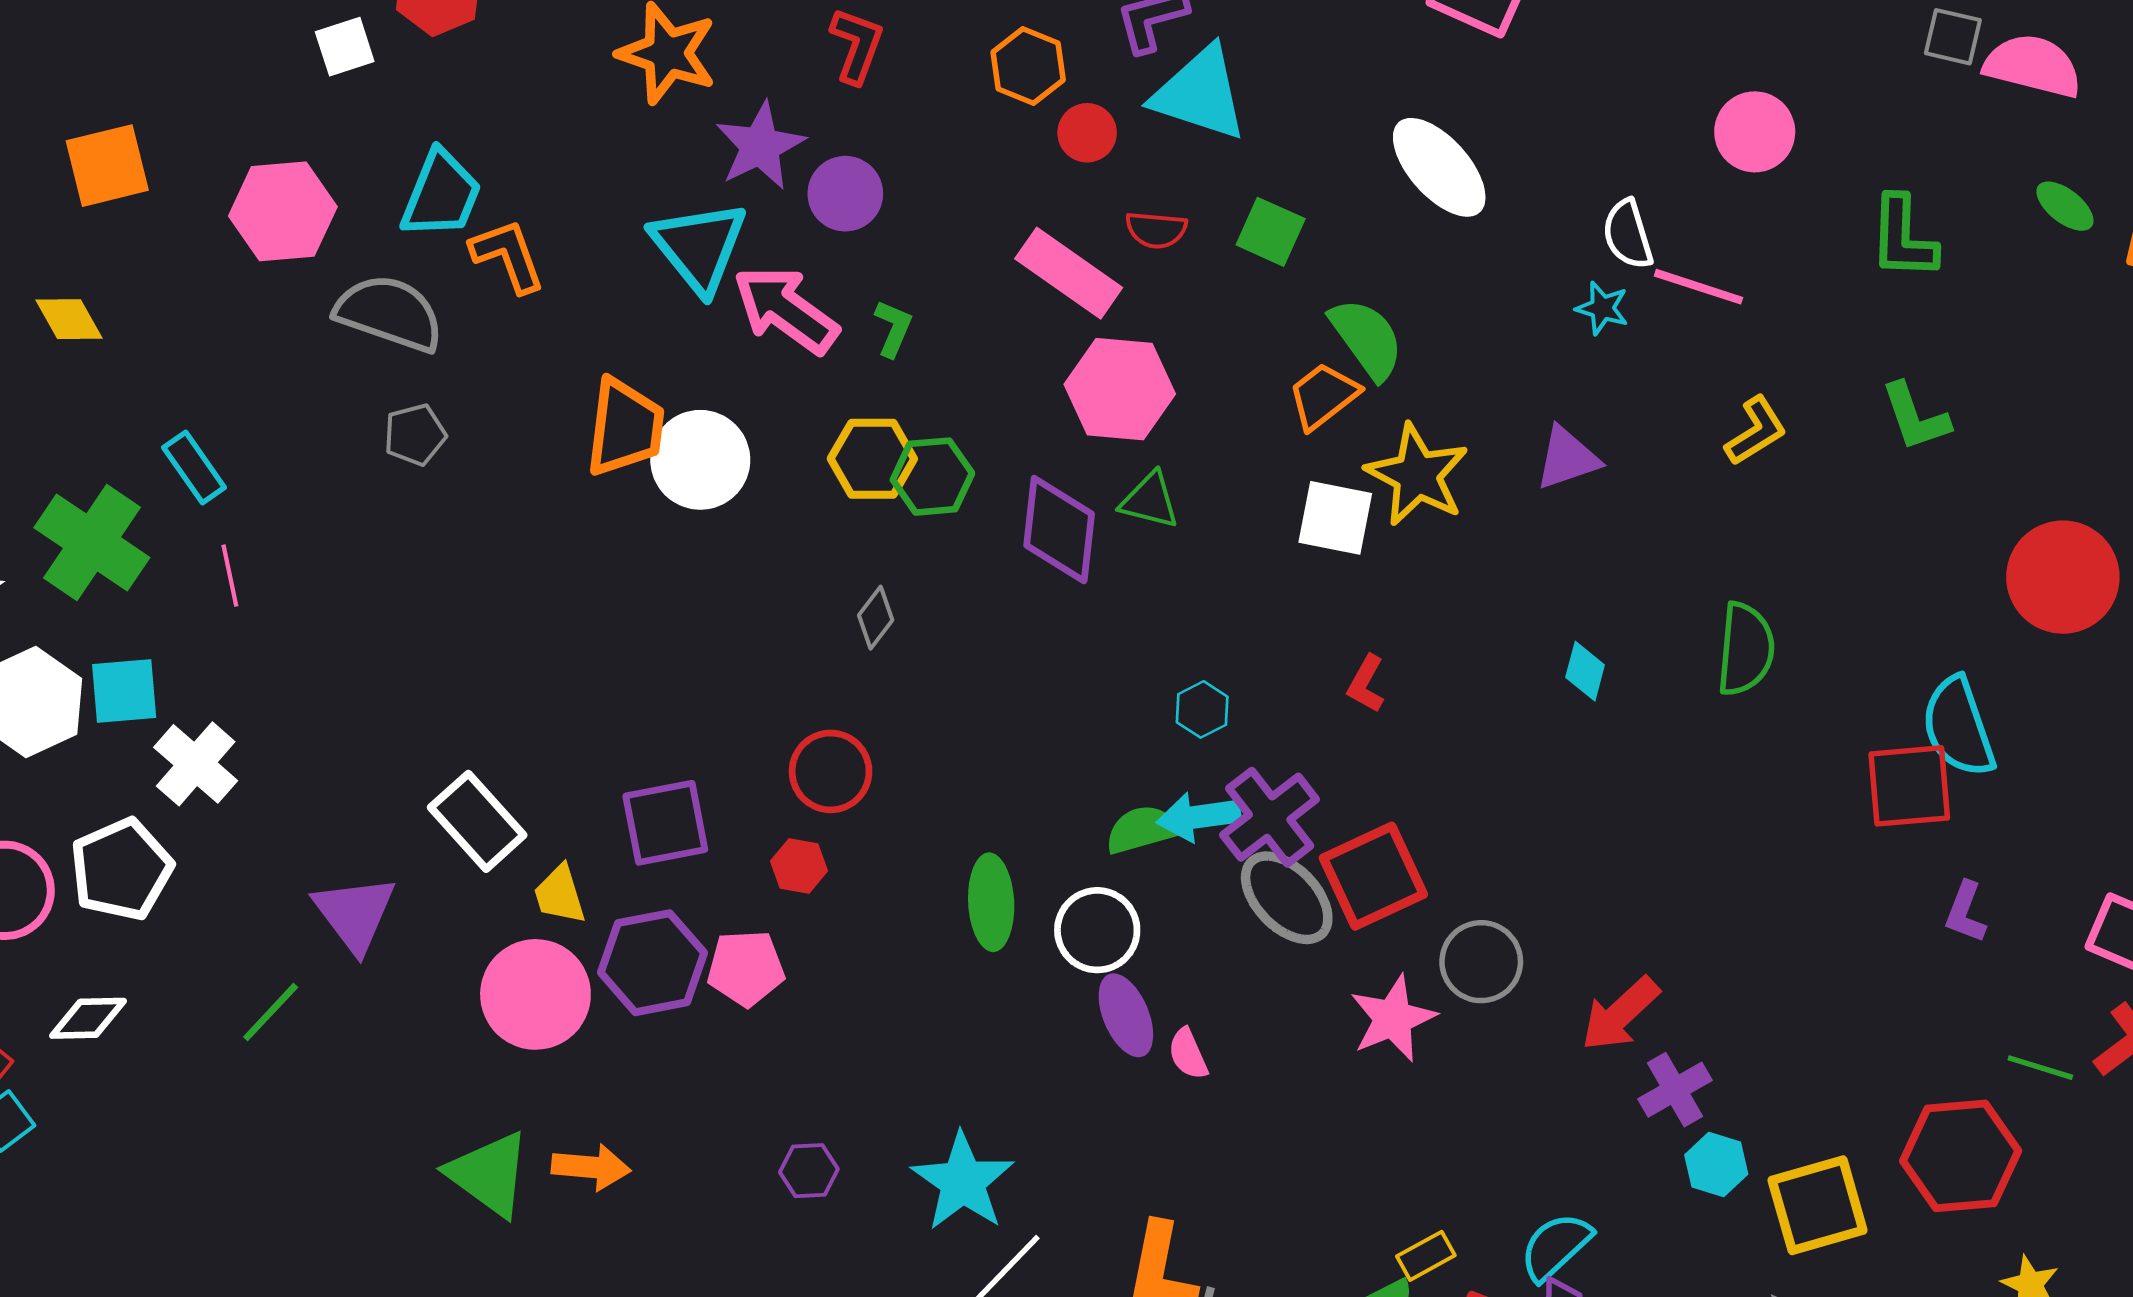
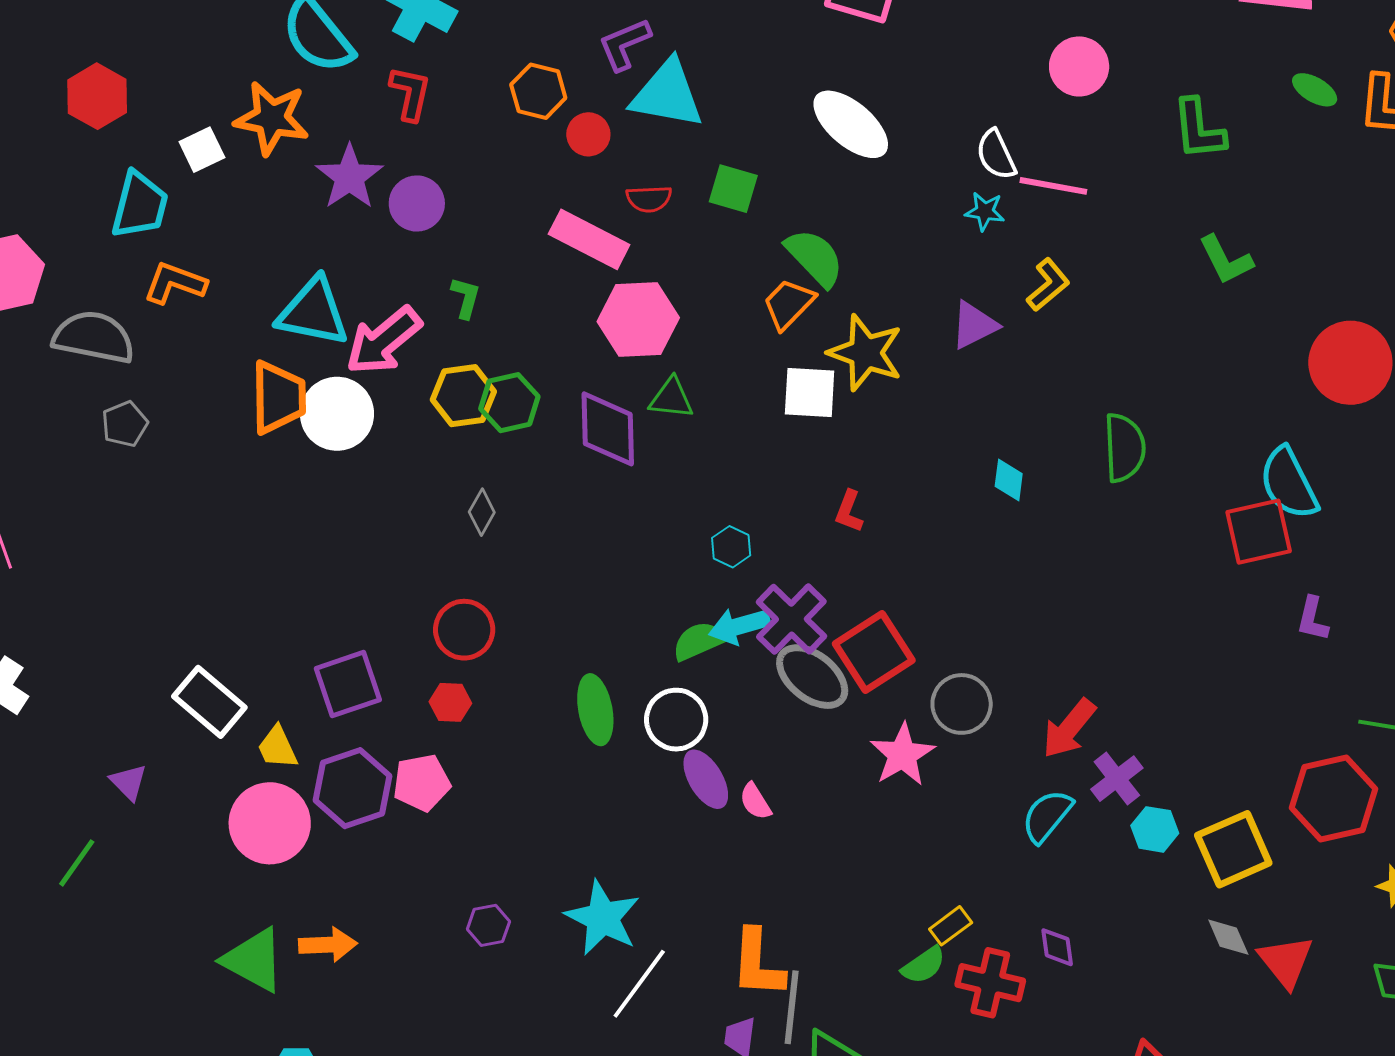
white square: (345, 47) -> (202, 150), moved
cyan trapezoid: (441, 194) -> (140, 205), moved
cyan triangle: (699, 247) -> (313, 312), moved, turned -32
orange L-shape: (508, 256) -> (175, 283), turned -42
pink arrow: (786, 310) -> (384, 341), moved, turned -68
yellow L-shape: (1756, 431) -> (1048, 285), moved
purple triangle: (355, 914) -> (129, 782), size x0.6
cyan semicircle: (1556, 1247) -> (1047, 816), moved

